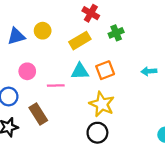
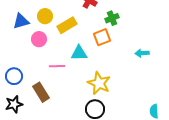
yellow rectangle: (80, 41) -> (67, 25), moved
orange square: (105, 70) -> (102, 37), moved
pink circle: (27, 71) -> (39, 39), moved

